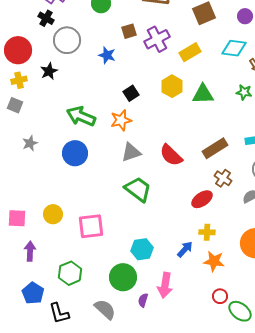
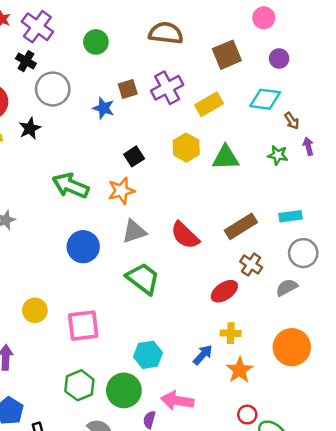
brown square: (129, 31) -> (128, 89), moved
blue circle: (75, 153) -> (83, 247), moved
orange star: (214, 261) -> (240, 370), turned 30
green hexagon: (70, 273) -> (79, 385), moved
pink arrow: (165, 285) -> (177, 401), turned 90

